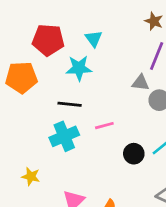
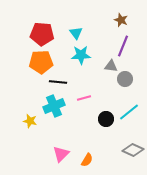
cyan star: (79, 68) -> (81, 55), moved
orange pentagon: (21, 77) -> (41, 62), moved
yellow star: (31, 176) -> (30, 121), moved

